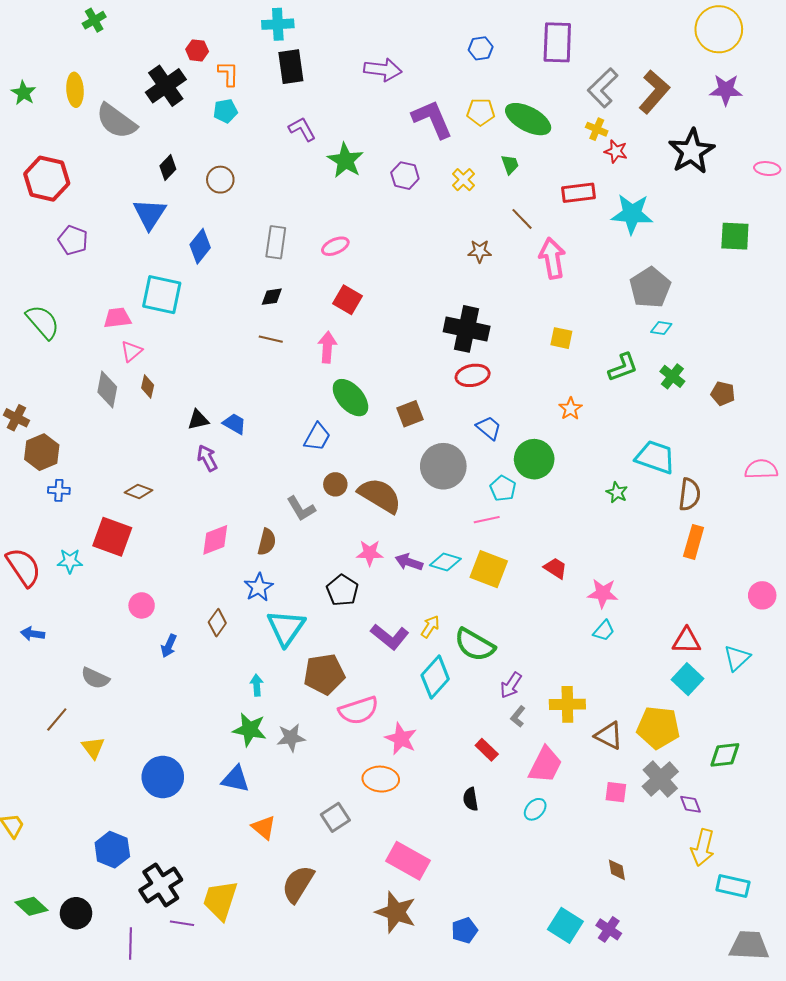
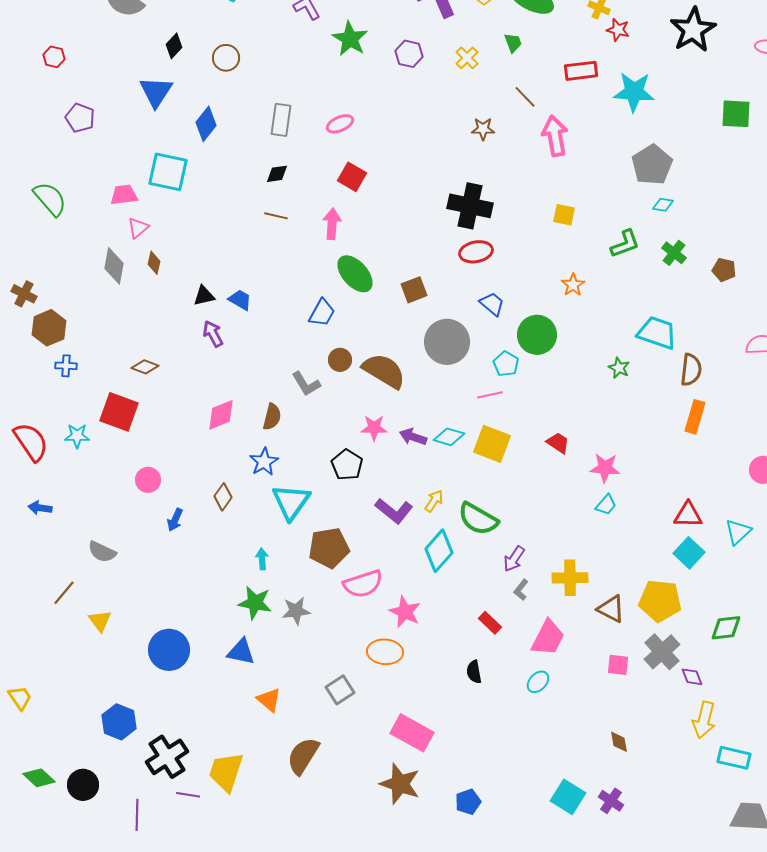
red hexagon: (47, 179) -> (54, 57), size x0.5

